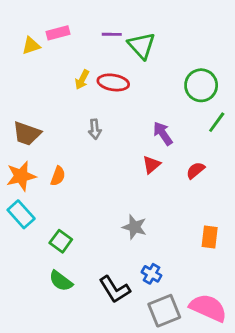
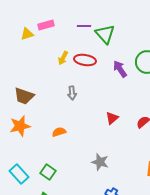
purple arrow: (163, 134) -> (120, 69), moved
orange semicircle: (58, 176) -> (59, 132), moved, turned -128
cyan rectangle: (21, 214) -> (19, 174), moved

